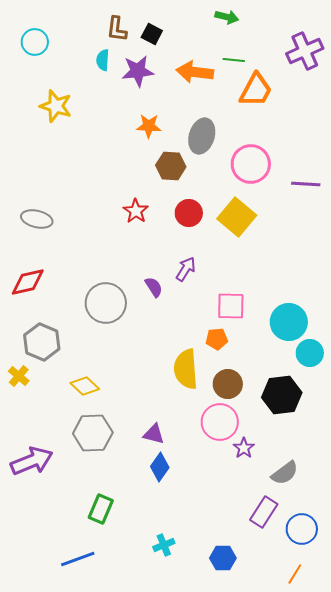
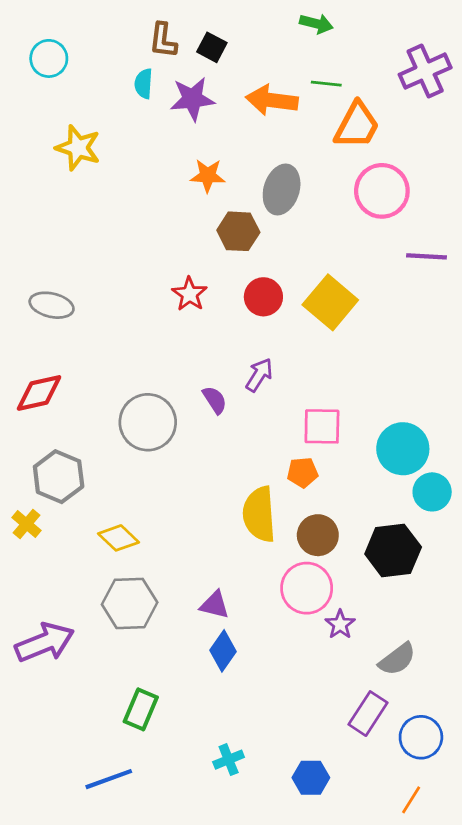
pink circle: (251, 164) -> (382, 191), moved

